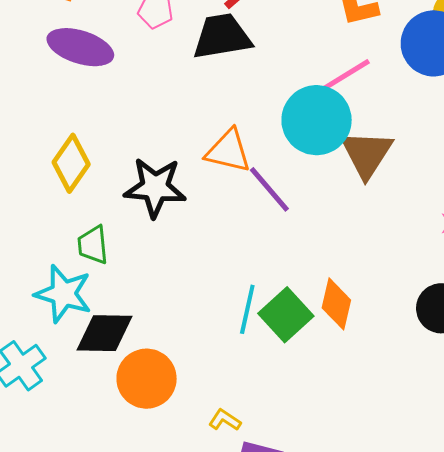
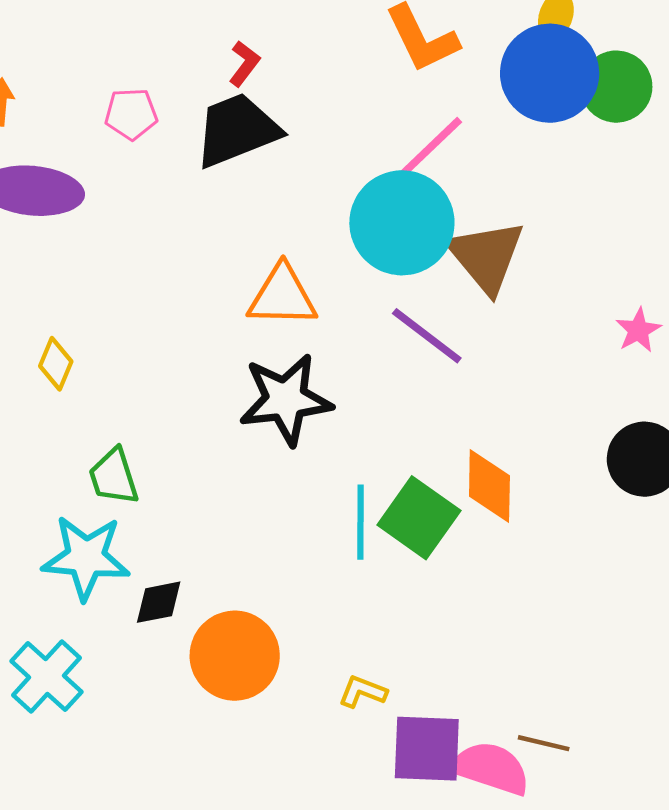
yellow diamond: (71, 163) -> (56, 364), size x0.6
black star: (155, 187) -> (286, 399), moved
purple line: (269, 189) -> (427, 336), moved
black diamond: (104, 333) -> (159, 602), size x0.6

